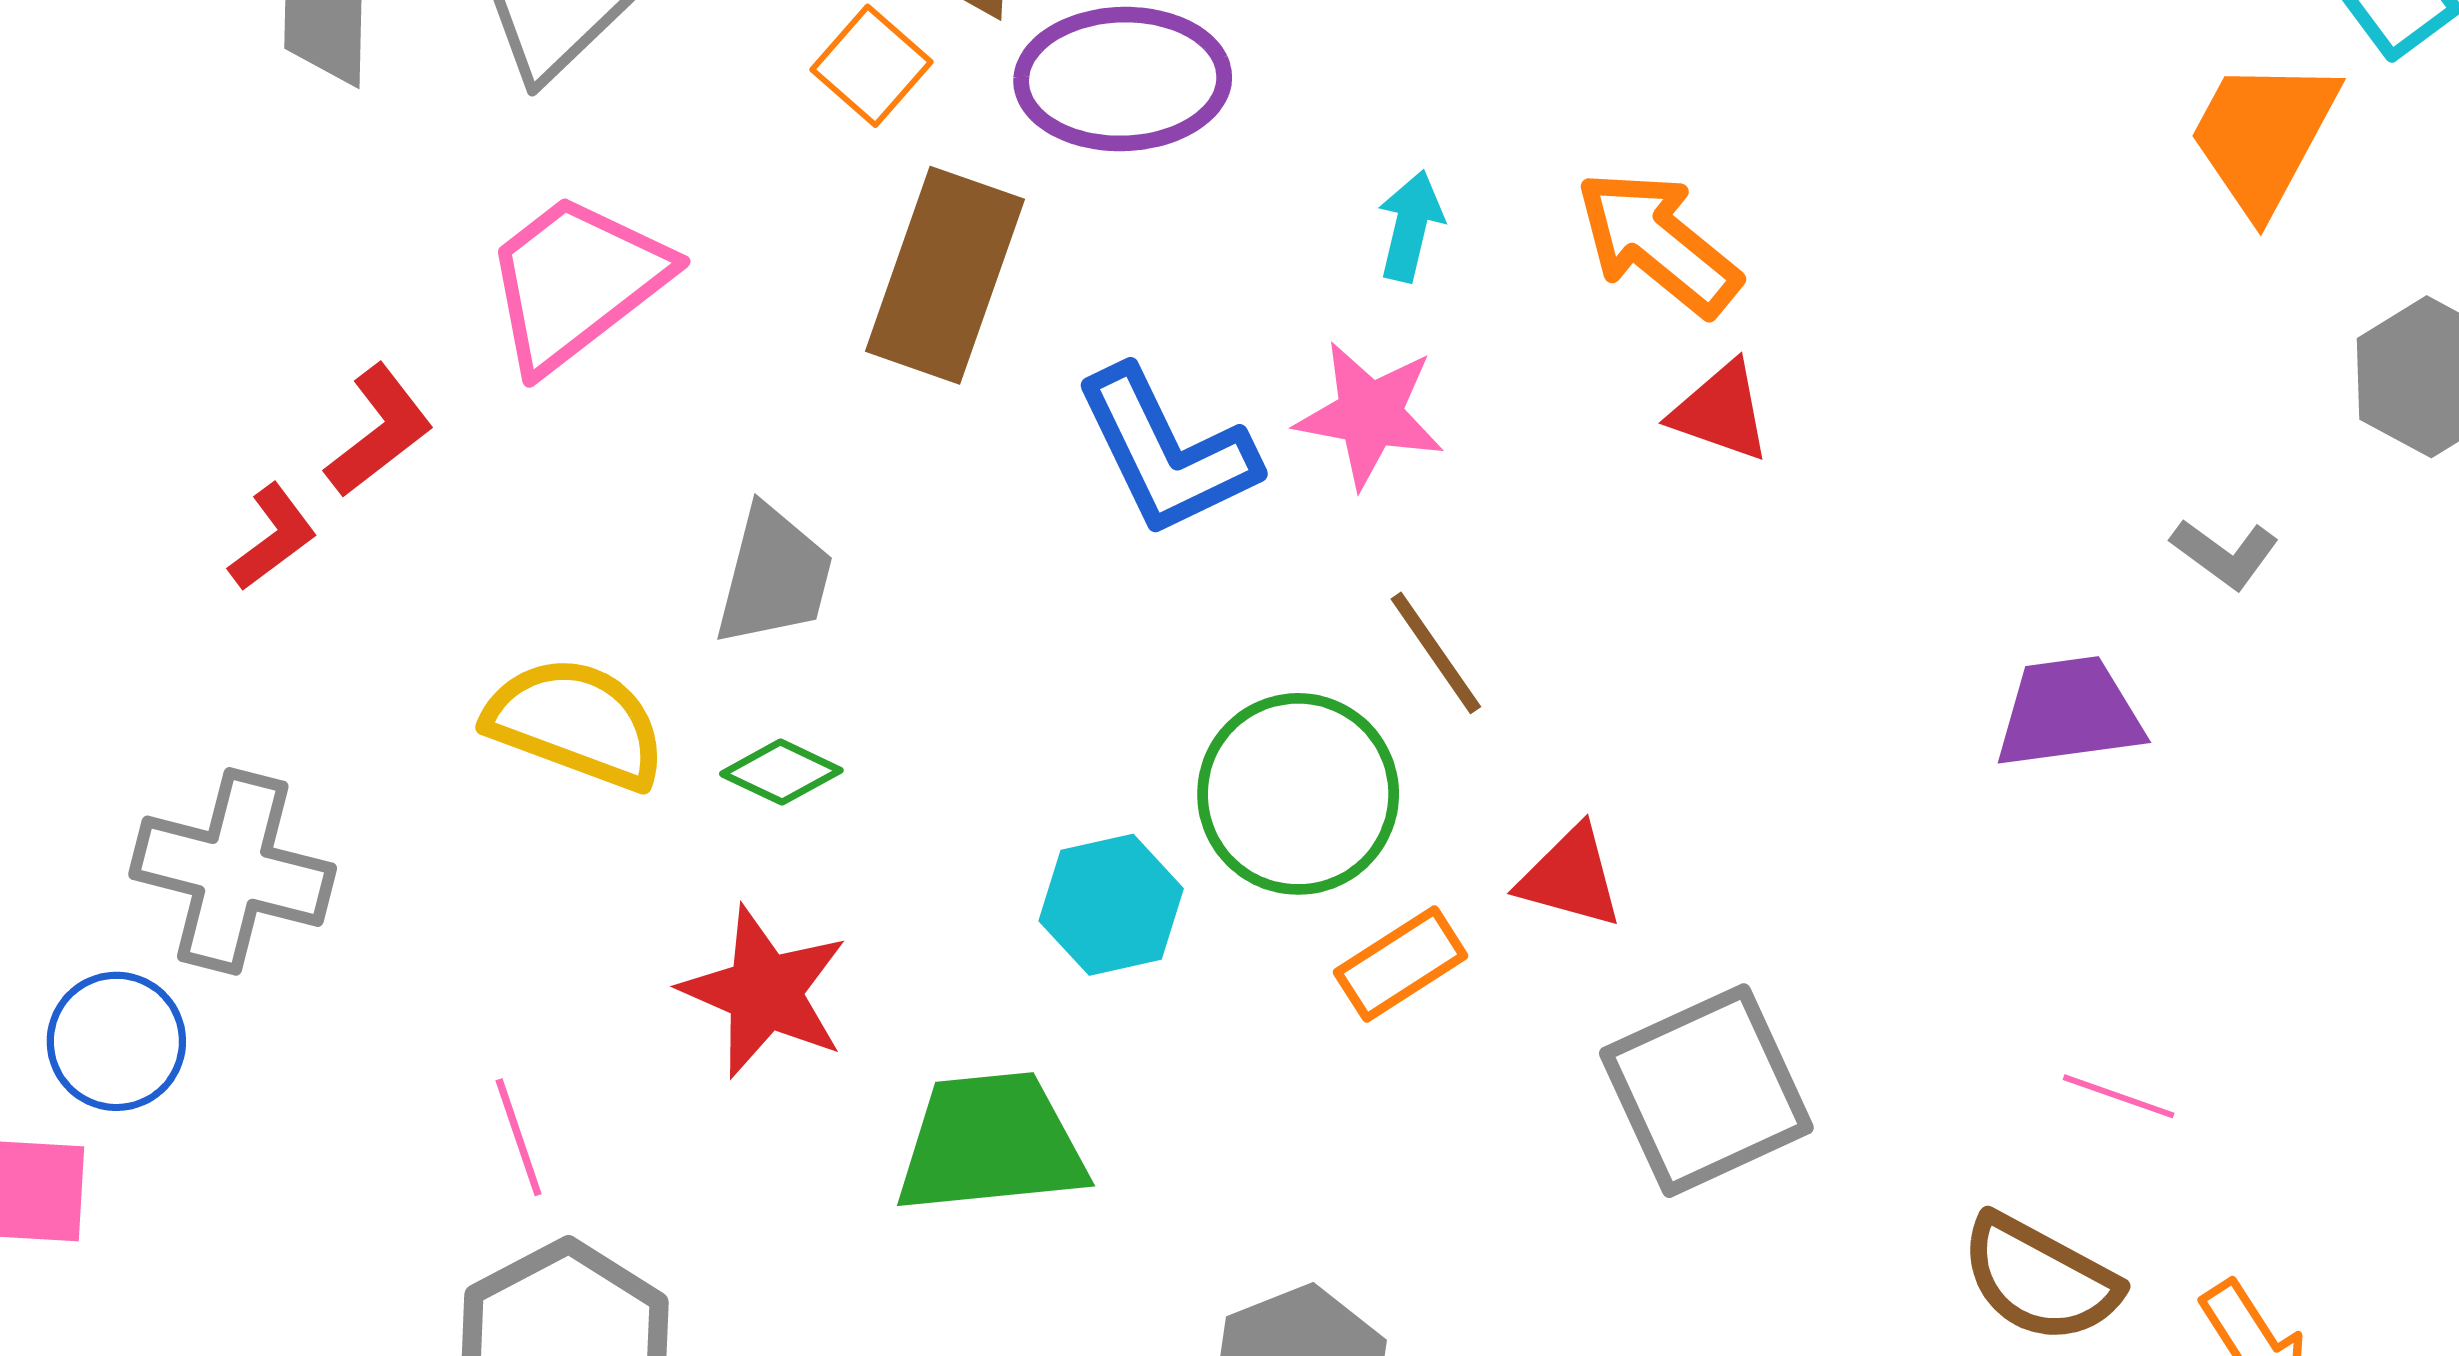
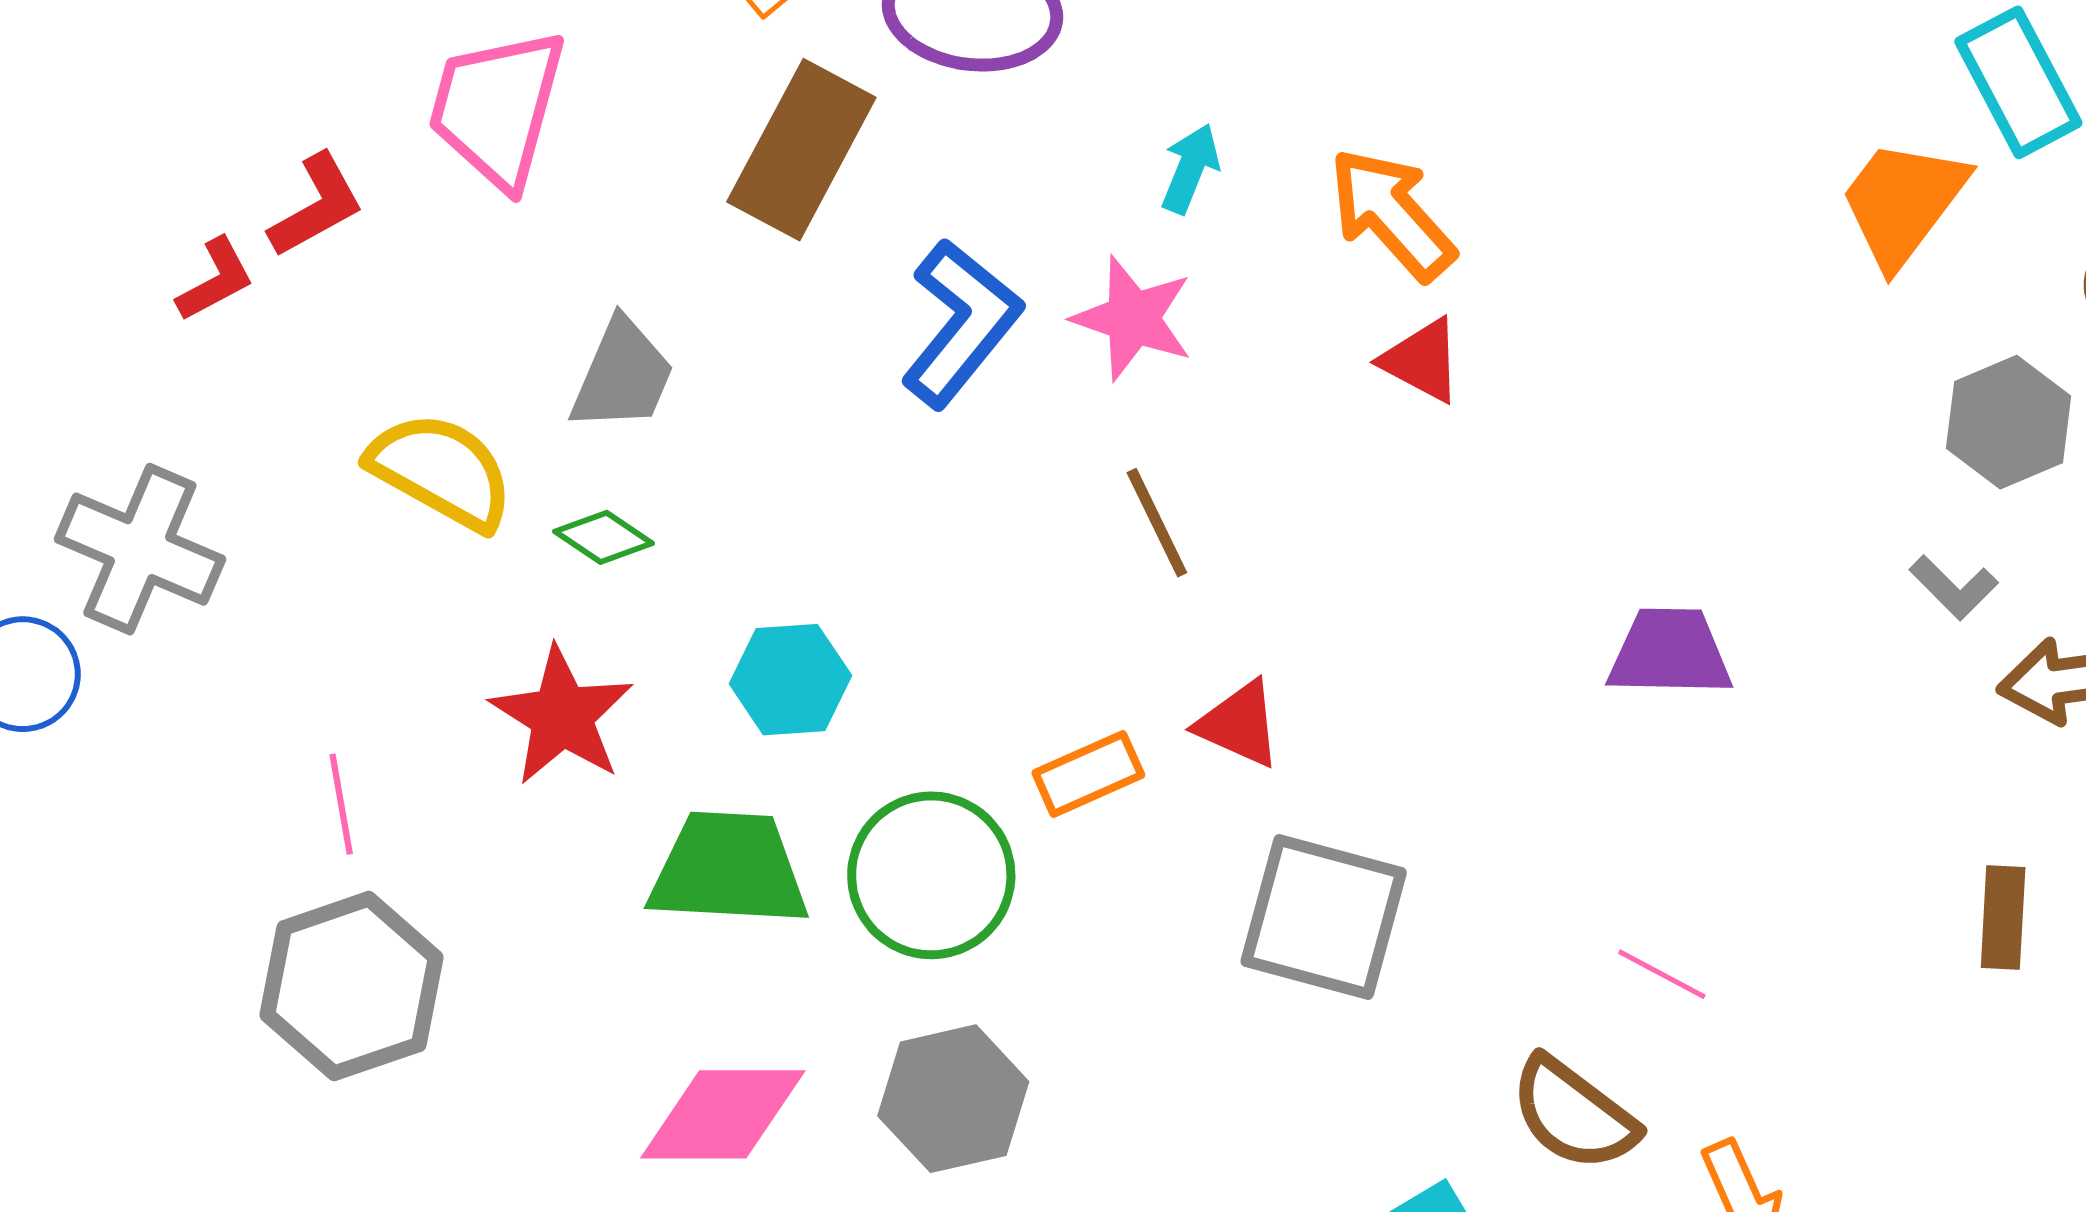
pink trapezoid: (576, 282) -> (497, 108), turned -46
blue L-shape: (1166, 452) -> (961, 323), turned -124
gray L-shape: (2225, 554) -> (1954, 587), moved
green circle: (1298, 794) -> (931, 875), moved
cyan hexagon: (1111, 905) -> (790, 680), moved
gray square: (1706, 1091) -> (1324, 917), turned 31

